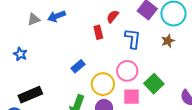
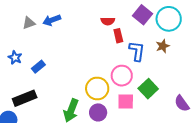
red semicircle: (113, 17) -> (108, 21), turned -128
red rectangle: (98, 32) -> (118, 36), moved
blue L-shape: (133, 39) -> (137, 51), moved
blue rectangle: (78, 66) -> (38, 67), moved

